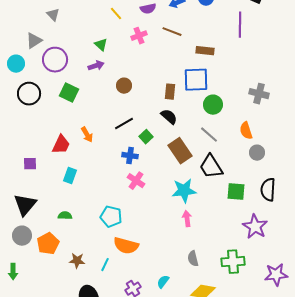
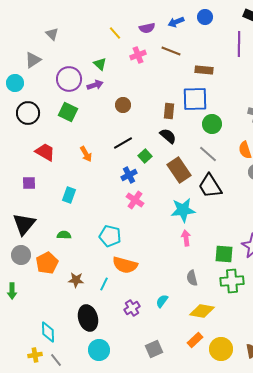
purple circle: (55, 60) -> (69, 79), moved
red trapezoid: (61, 145) -> (45, 152), moved, turned -85
blue cross: (130, 156) -> (129, 175), turned -35
green square: (236, 192) -> (224, 254), moved

